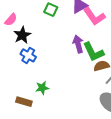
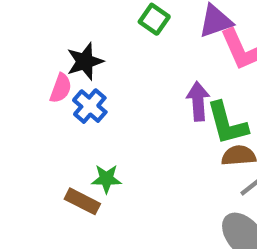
pink semicircle: (11, 20) -> (61, 88), moved, turned -32
brown rectangle: (24, 102) -> (82, 201), moved

